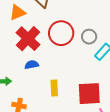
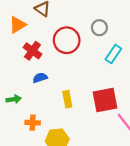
gray circle: (89, 37) -> (99, 28), moved
red cross: (28, 39) -> (32, 51), size x0.7

